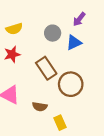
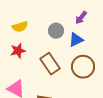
brown circle: (71, 84) -> (83, 67), moved

